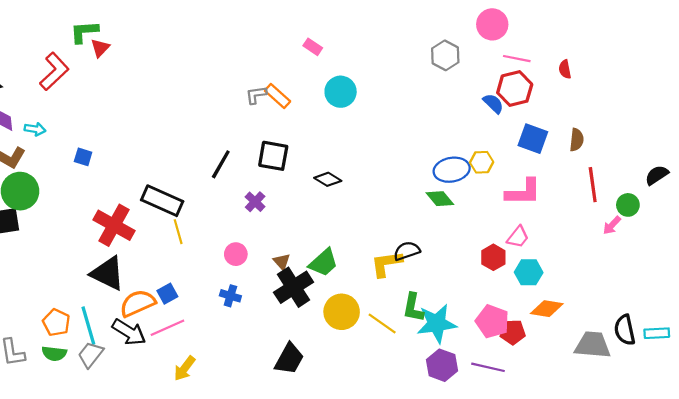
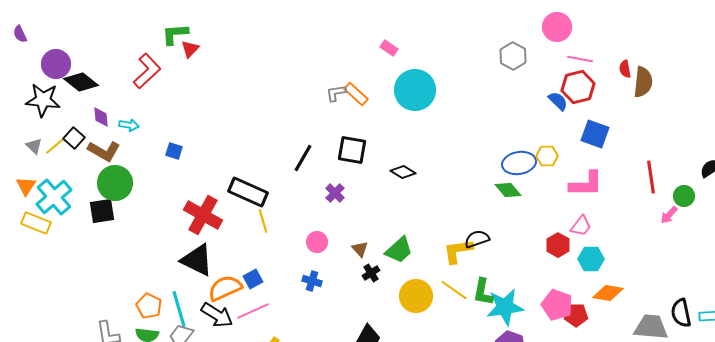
cyan circle: (341, 92) -> (415, 90), size x1.4
brown semicircle: (577, 140) -> (643, 82), moved, size x1.4
black cross: (294, 287) -> (371, 273), size x0.5
yellow line: (382, 324) -> (454, 290), moved

